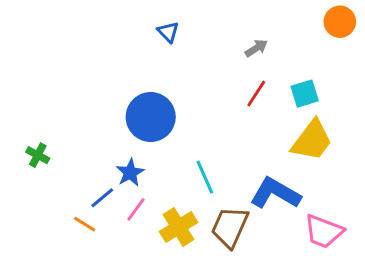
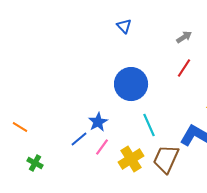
blue circle: (151, 117) -> (131, 84), moved
green cross: (38, 155) -> (35, 163), moved
orange line: (85, 224) -> (20, 127), moved

